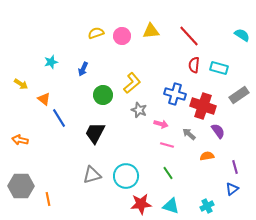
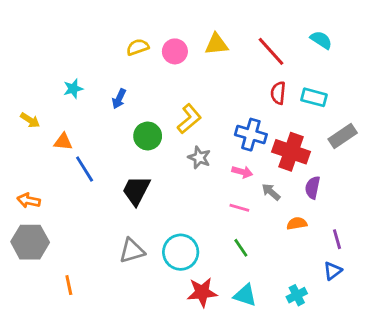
cyan semicircle: (242, 35) -> (321, 40), moved
orange triangle: (44, 99) -> (63, 142), turned -32
pink arrow: (161, 124) -> (242, 172), moved
purple semicircle: (218, 131) -> (313, 188), turned -133
gray hexagon: (21, 186) -> (30, 242), moved

